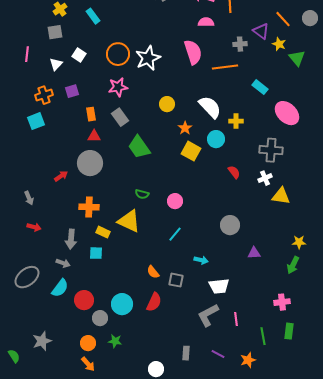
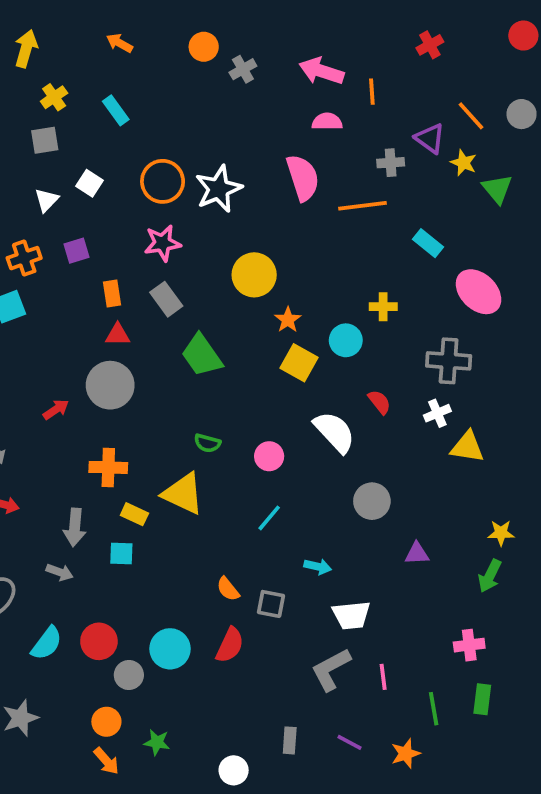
yellow circle: (167, 104) -> (254, 275), size x1.5
white semicircle: (210, 107) -> (335, 432), moved
cyan semicircle: (60, 288) -> (47, 643), moved
green star: (115, 341) -> (157, 742), moved

